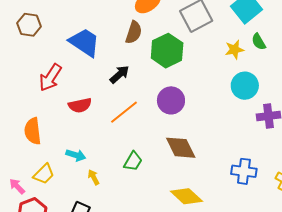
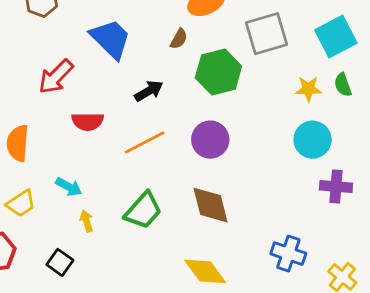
brown semicircle: (134, 32) -> (179, 39), size x0.7
green trapezoid: (133, 161) -> (143, 211), size x1.4

